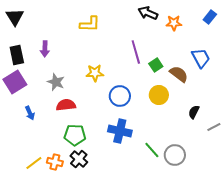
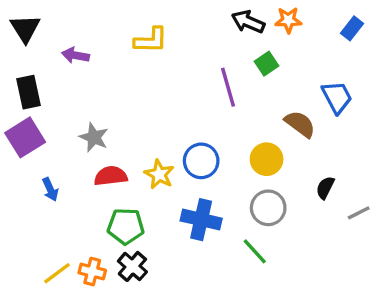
orange star: (174, 23) -> (288, 20), moved
purple arrow: (45, 49) -> (75, 55), moved, turned 98
green square: (156, 65) -> (267, 64), moved
yellow star: (95, 73) -> (159, 174), moved, turned 30
gray circle: (175, 155) -> (268, 208), moved

